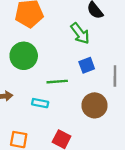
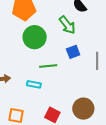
green circle: (24, 56) -> (35, 37), moved
brown circle: (95, 105) -> (83, 109), moved

